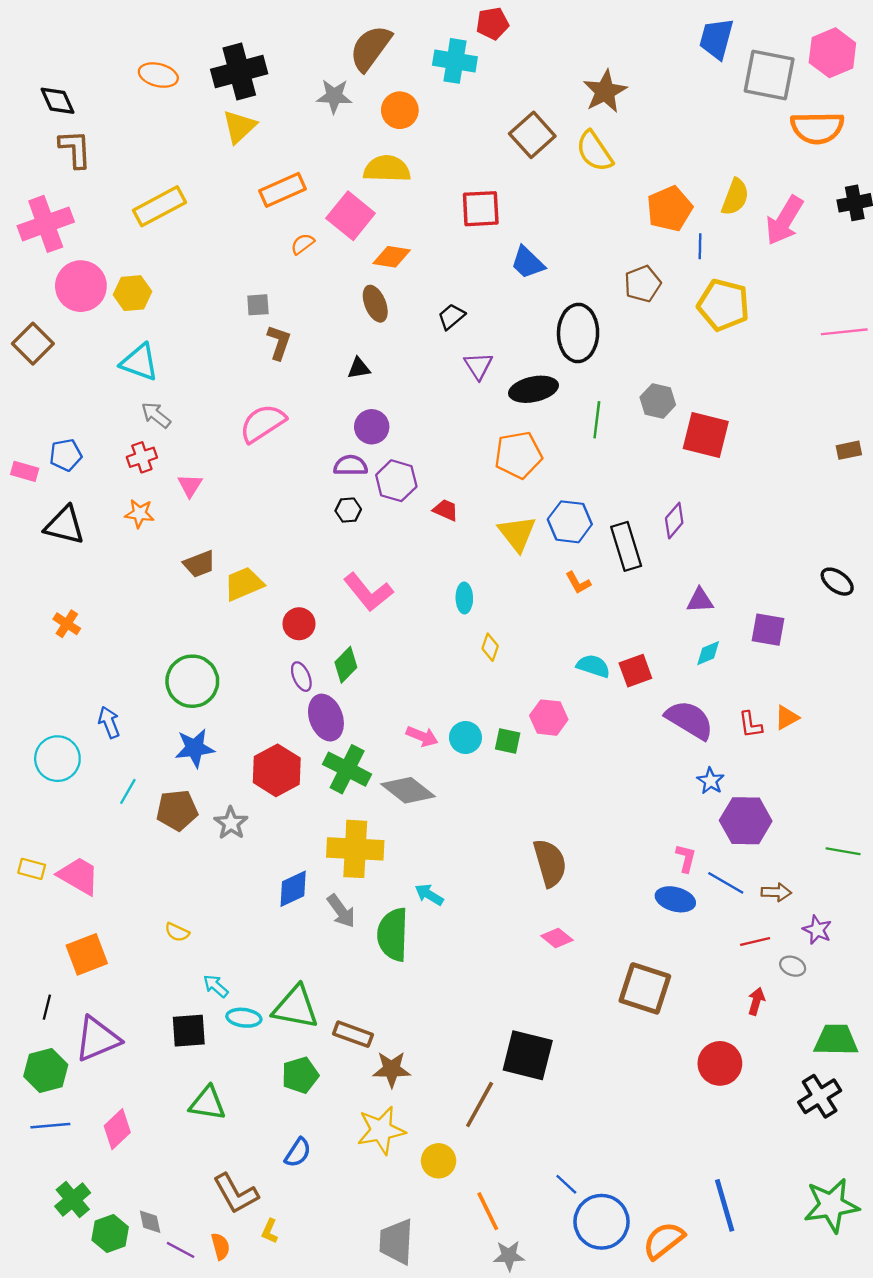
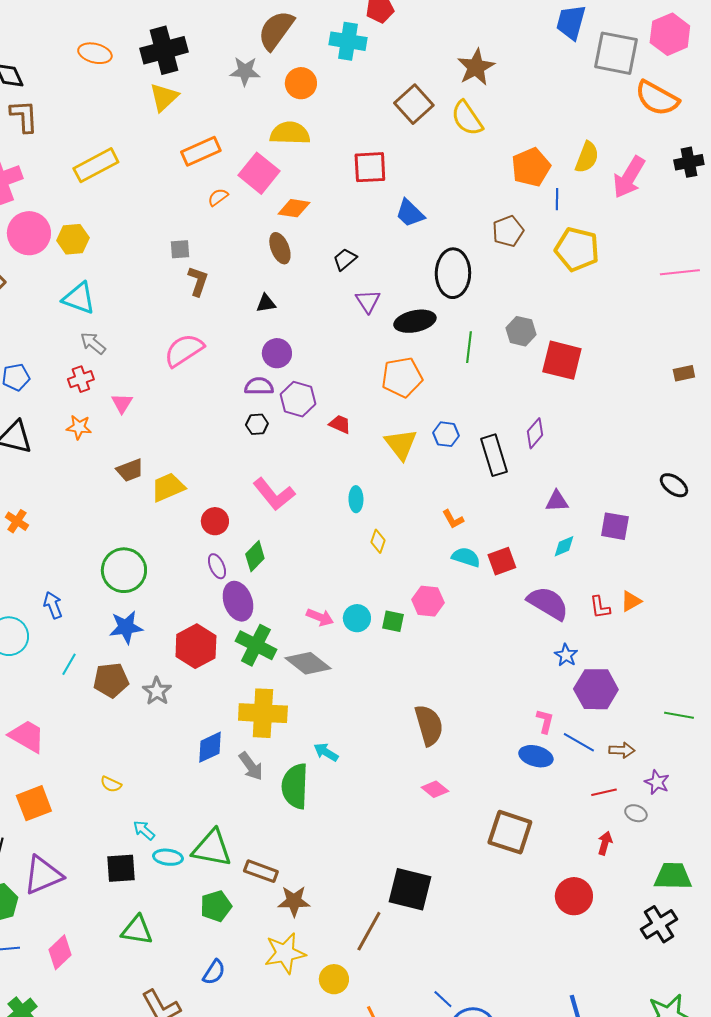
orange semicircle: (817, 128) -> (657, 98), turned 30
blue hexagon: (570, 522) -> (446, 434), size x0.7
orange L-shape: (578, 583) -> (453, 519), moved

